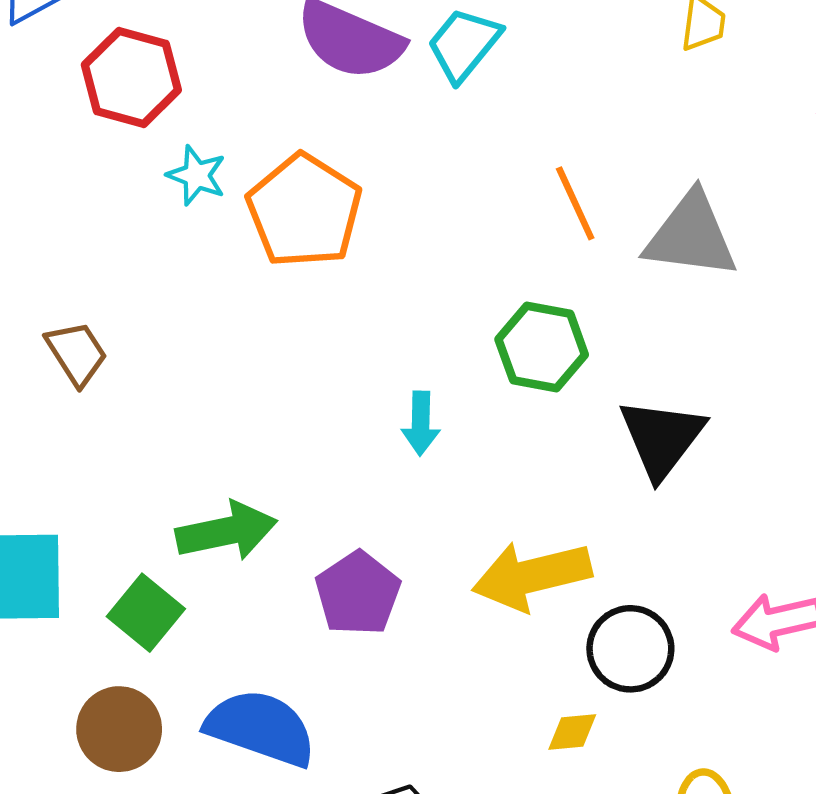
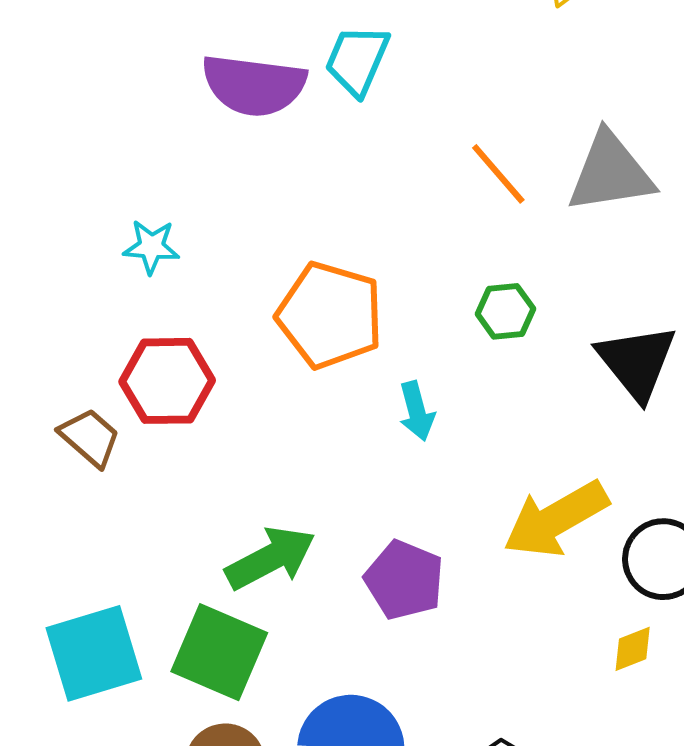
red hexagon: (131, 77) -> (167, 381), moved
orange pentagon: (304, 211) -> (330, 315), moved
green hexagon: (542, 347) -> (505, 311), size x0.7
green square: (146, 613) -> (219, 652), size x1.4

